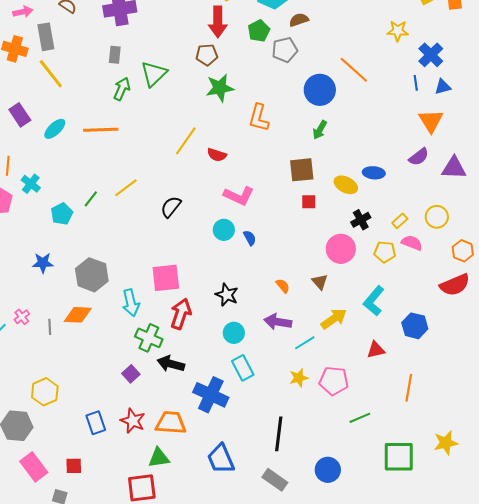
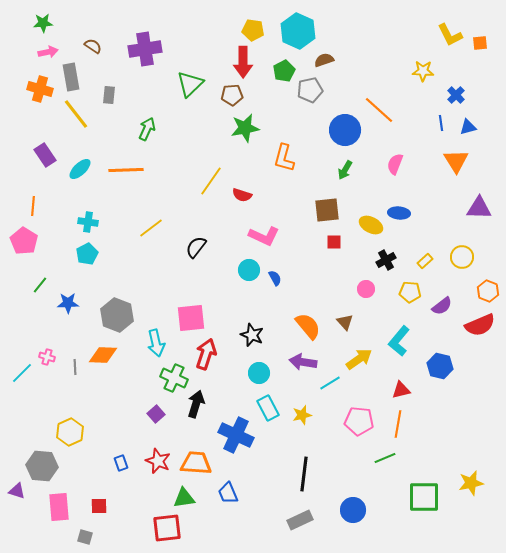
gray rectangle: (115, 55) -> (109, 95), moved
blue cross: (431, 55) -> (456, 95), size x0.7
green triangle: (154, 74) -> (190, 84), moved
purple semicircle: (419, 157) -> (442, 306), moved
cyan cross: (31, 184) -> (88, 222), moved, turned -30
green line: (91, 199) -> (40, 285), moved
pink semicircle: (412, 243) -> (395, 164), moved, turned -90
pink circle: (341, 249) -> (366, 289), size x0.6
orange semicircle: (283, 286) -> (308, 326), size x1.8
pink cross: (22, 317) -> (47, 357), turned -35
black arrow: (171, 364) -> (196, 404), turned 92
yellow star: (299, 378) -> (302, 415), moved
orange line: (409, 388) -> (398, 424), moved
blue rectangle: (96, 423) -> (121, 463), size x0.7
blue trapezoid: (221, 459) -> (228, 493), moved, size x0.7
pink rectangle: (34, 467) -> (59, 507), turned 32
gray rectangle: (275, 480) -> (300, 520), turned -60

